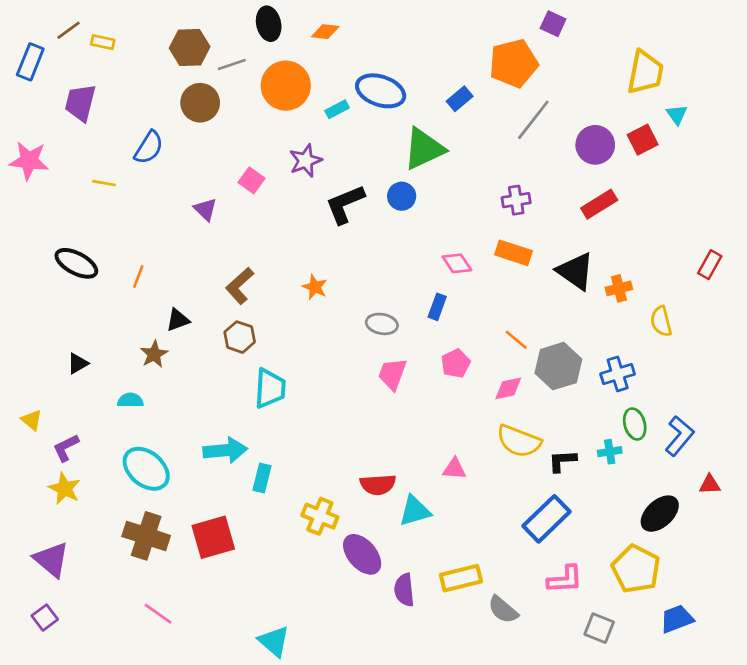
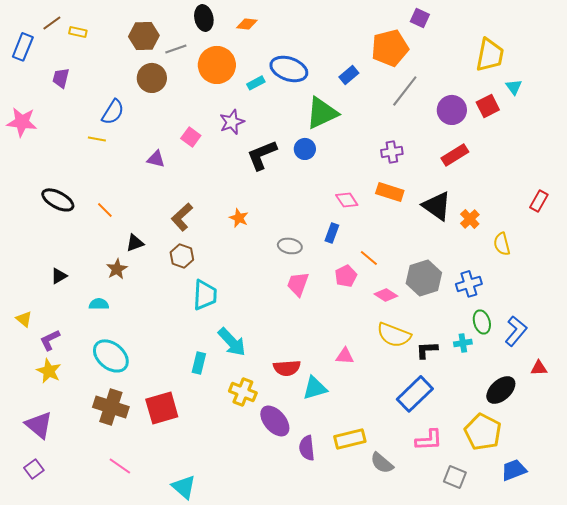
purple trapezoid: (80, 103) -> (61, 78), size x0.7
yellow line: (104, 183) -> (97, 139), moved
purple triangle: (205, 209) -> (156, 159), turned -30
orange line: (138, 277) -> (105, 210), turned -66
orange cross: (619, 288) -> (470, 219), turned -30
orange line: (516, 340) -> (369, 258), moved
pink diamond: (508, 388) -> (386, 295), turned 45
cyan arrow: (225, 450) -> (232, 342), moved, turned 52
cyan triangle: (274, 641) -> (184, 487), moved

